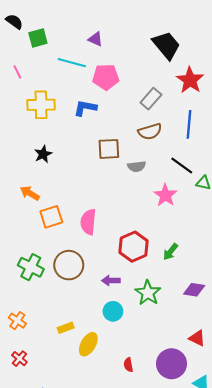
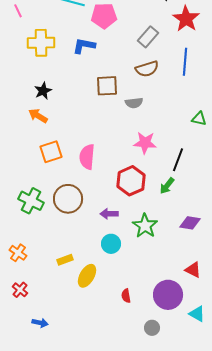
black line: (182, 165) -> (178, 160), moved, turned 75
orange arrow: (30, 193) -> (38, 116), moved
pink star: (165, 195) -> (145, 143), moved, turned -30

